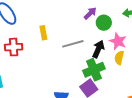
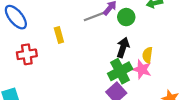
pink star: (118, 41) -> (142, 69), moved
gray line: (73, 44) -> (96, 16), moved

